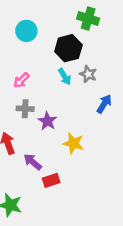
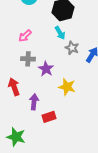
gray star: (88, 74) -> (72, 48), moved
purple arrow: (33, 162) -> (34, 102), turned 56

